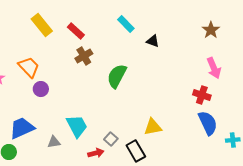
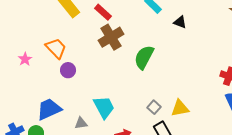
brown cross: (84, 56) -> (111, 37), size x1.4
gray square: (111, 139) -> (154, 107), moved

